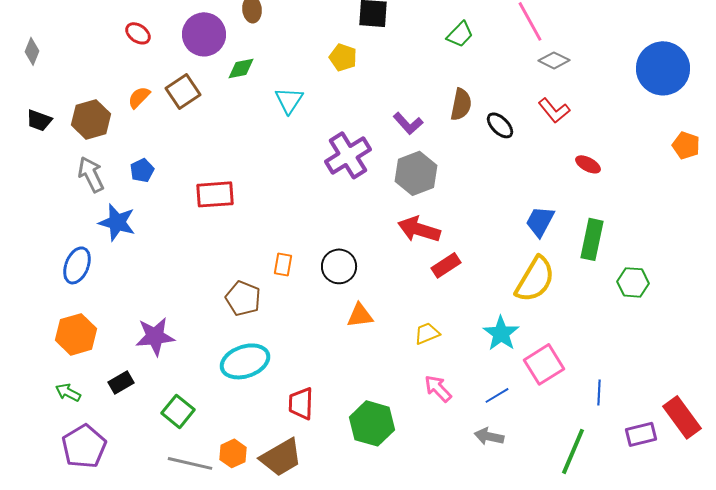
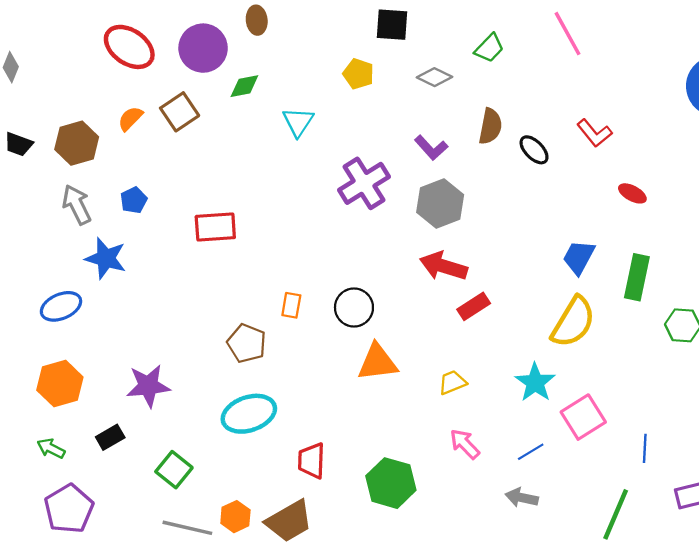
red ellipse: (138, 33) -> (129, 47), size x1.8
gray diamond: (554, 60) -> (434, 77), moved
blue ellipse: (77, 265) -> (61, 306), turned 45
orange triangle: (360, 315) -> (377, 362), size x1.4

